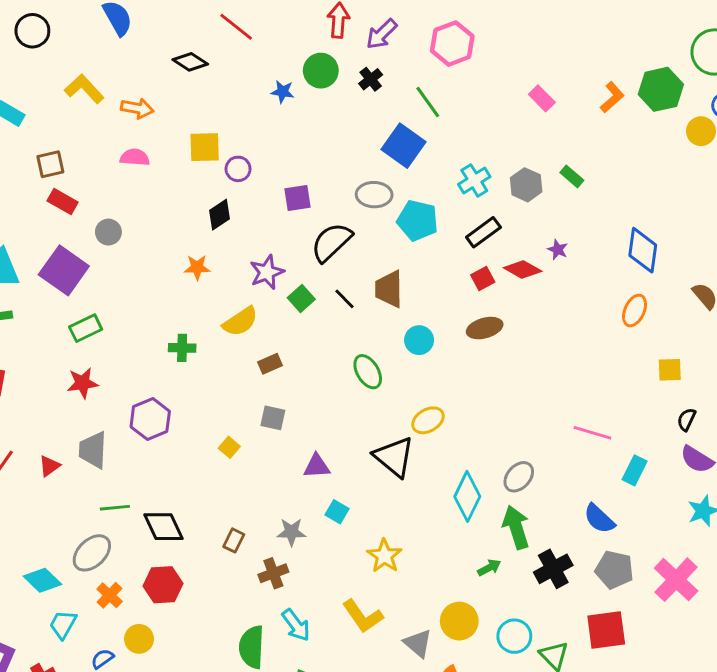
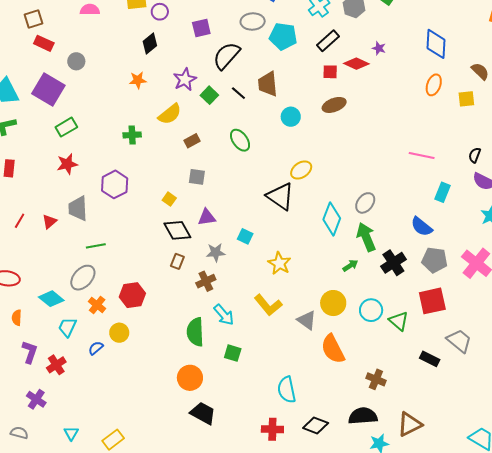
red square: (483, 279) -> (330, 72), turned 35
yellow square: (670, 370) -> (466, 99), moved
green ellipse: (368, 372) -> (240, 140), moved
pink line: (592, 433) -> (422, 156), moved
purple triangle: (317, 466) -> (207, 217), moved
black diamond: (164, 527) -> (177, 230), moved

